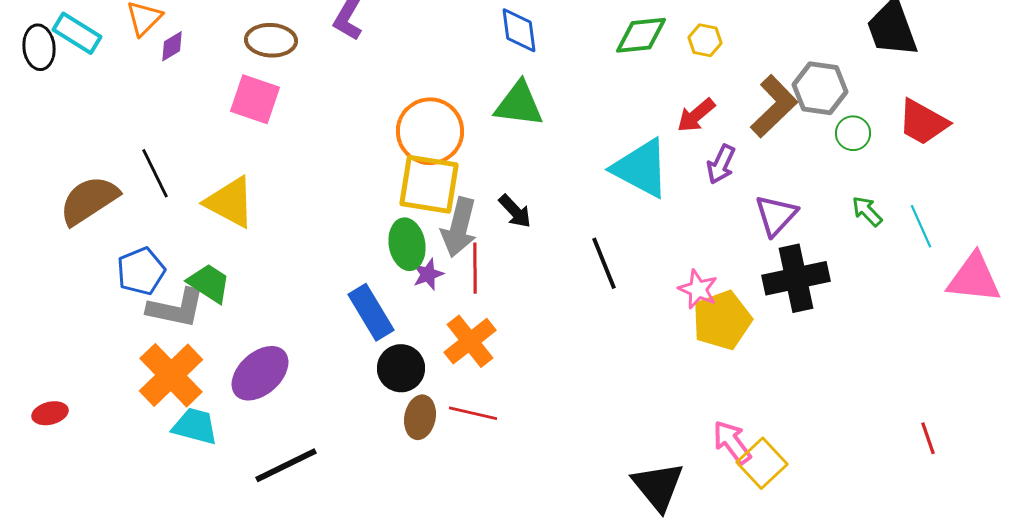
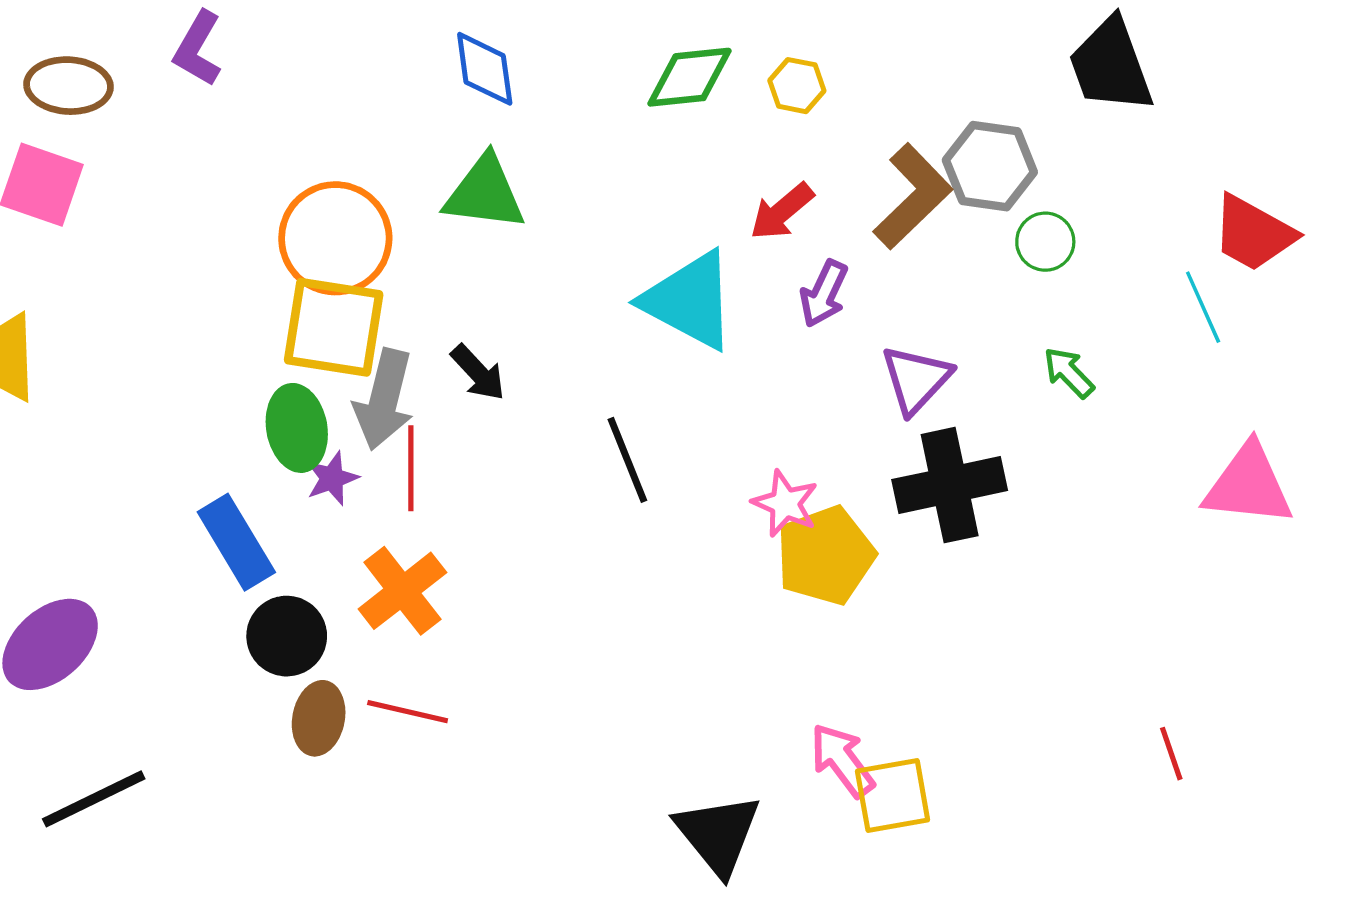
red trapezoid: (923, 122) -> (1253, 233), moved
cyan line: (921, 226) -> (1203, 307), moved
yellow square: (762, 463) -> (893, 796), turned 33

